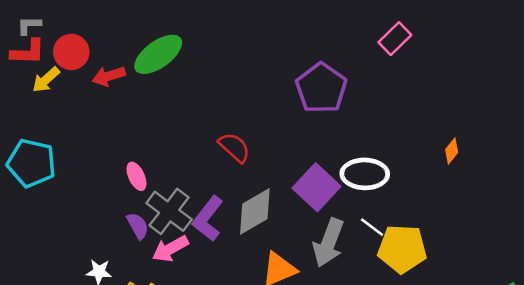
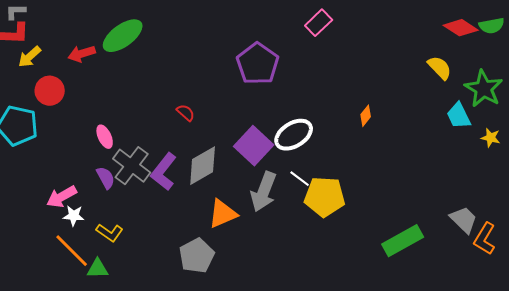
red circle: (71, 52) -> (50, 91), moved
red semicircle: (234, 147) -> (186, 113), size x0.7
white ellipse: (365, 174) -> (294, 135), turned -33
pink arrow: (170, 249) -> (62, 197), moved

